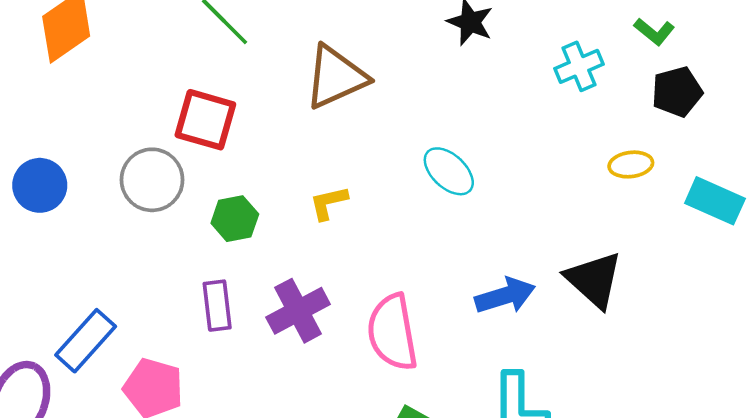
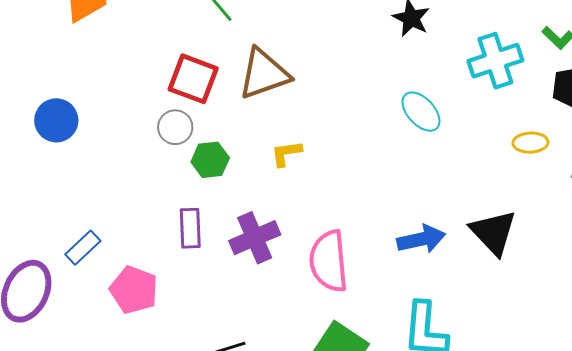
cyan cross: (579, 66) -> (495, 61), size x1.4
brown triangle: (336, 77) -> (264, 74), moved
cyan ellipse: (449, 171) -> (421, 112), moved
gray circle: (152, 180) -> (175, 127), moved, size x0.7
blue rectangle: (86, 341) -> (83, 248), size x0.7

